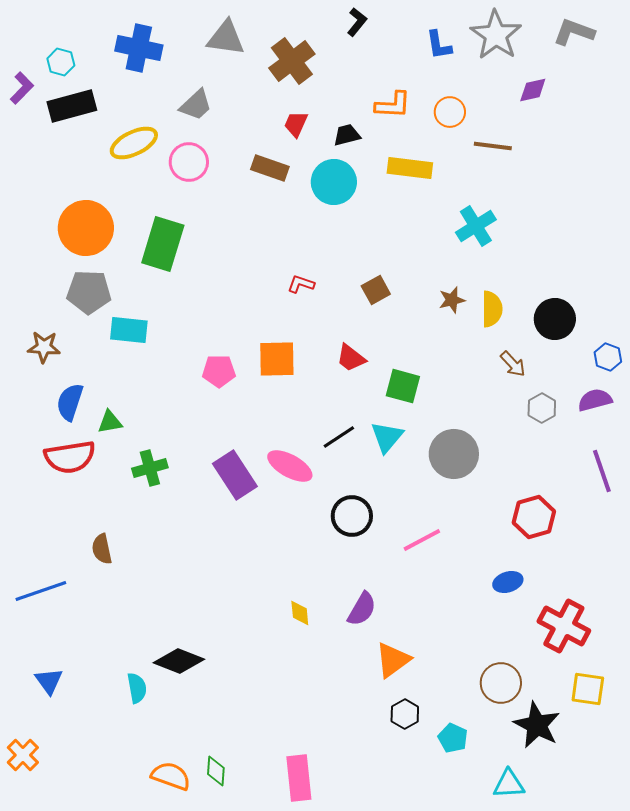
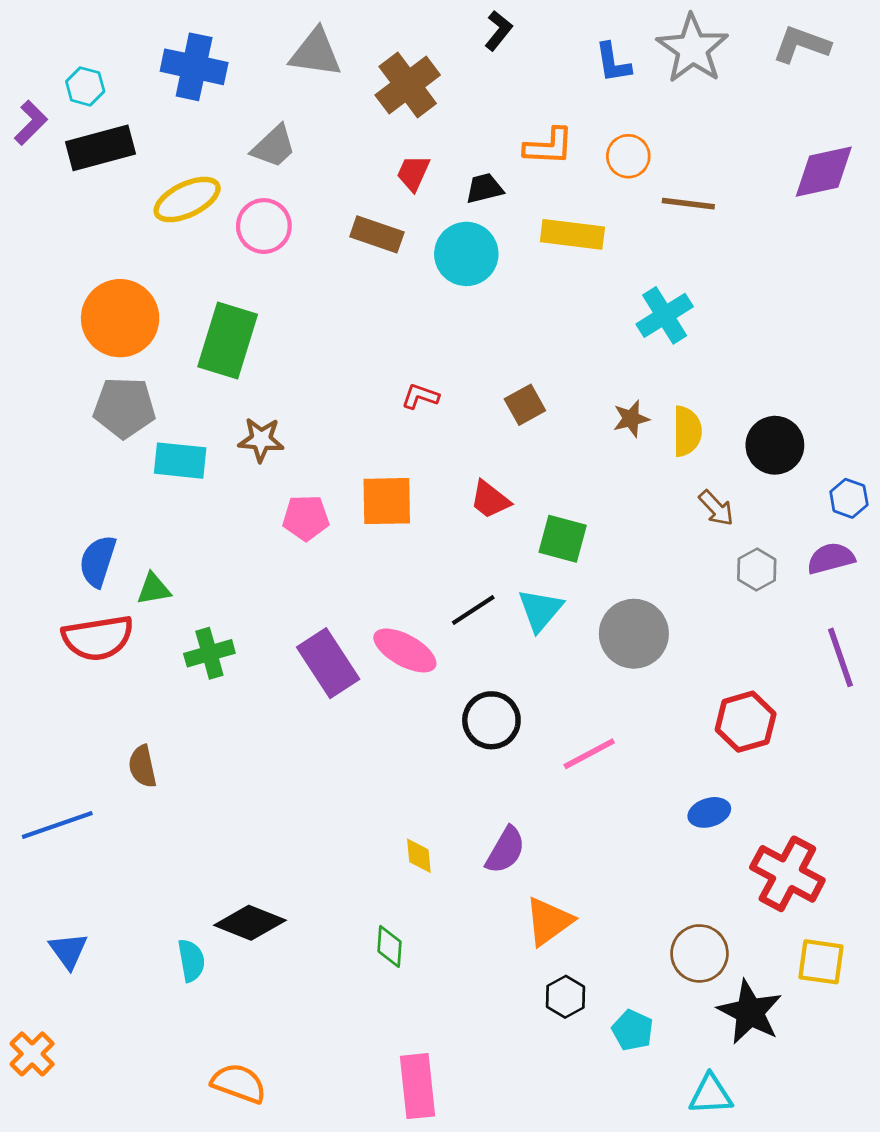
purple diamond: (533, 90) -> (824, 172), moved, size x1.6
brown star: (44, 347) -> (261, 440), moved
green diamond: (216, 771) -> (390, 946), moved

